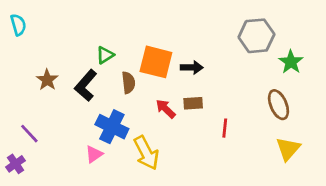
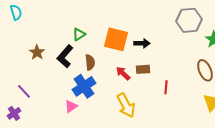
brown semicircle: (128, 83) -> (90, 62), moved
blue cross: (112, 127) -> (84, 86), turned 30
yellow arrow: (146, 153) -> (126, 105), moved

